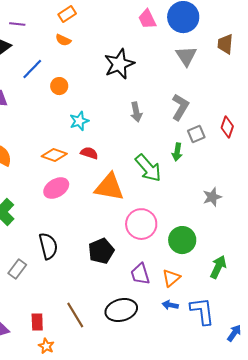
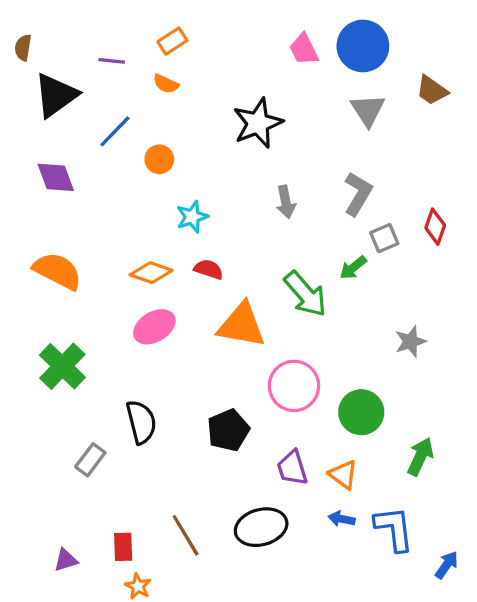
purple line: (17, 24) -> (112, 61), moved
brown trapezoid: (225, 44) -> (432, 90), turned -60
green arrow: (177, 152) -> (353, 268), turned 42
orange triangle: (171, 278) -> (343, 475), turned -42

